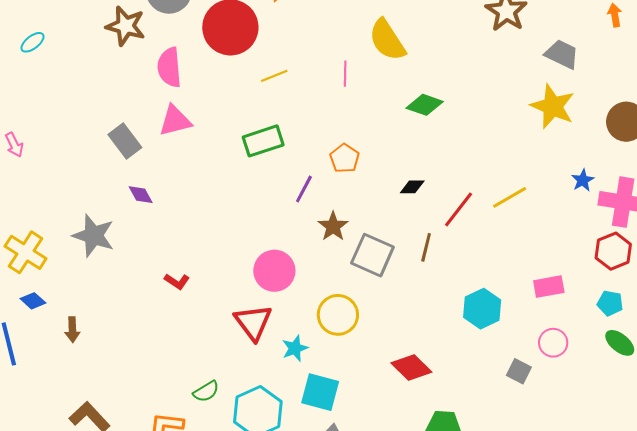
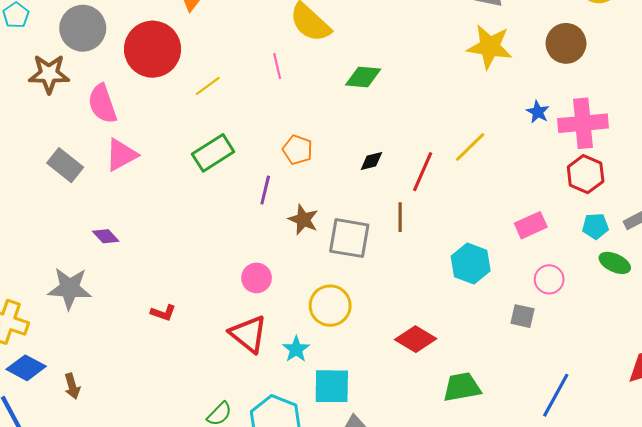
gray rectangle: (125, 141) -> (65, 165), moved
pink circle: (274, 271) -> (257, 278), size x0.7
blue diamond: (33, 301) -> (26, 368), size x1.5

